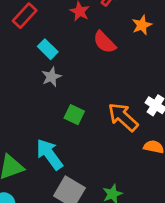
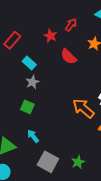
green square: (74, 115) -> (27, 107), moved
cyan arrow: (49, 154) -> (33, 136), size x0.6

